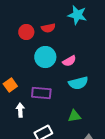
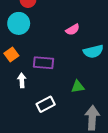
cyan circle: (45, 57) -> (19, 23), moved
cyan semicircle: (78, 83) -> (93, 51), moved

